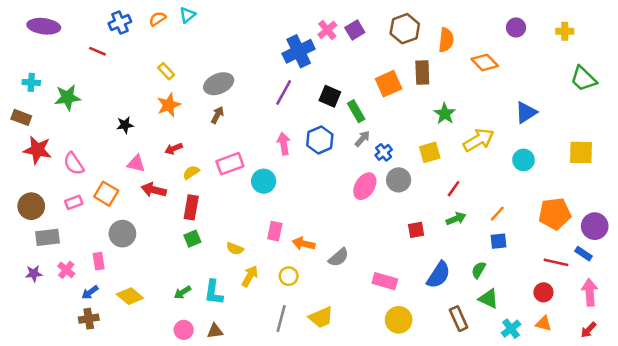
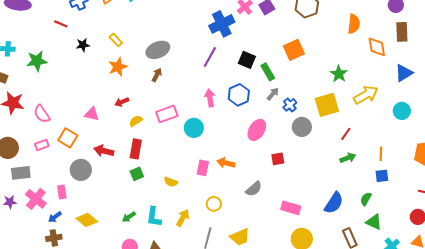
orange semicircle: (446, 40) -> (354, 24), moved
orange diamond: (485, 62) -> (377, 47), moved, turned 35
brown rectangle: (422, 72) -> (402, 32), moved
black star: (125, 125) -> (83, 45), moved
yellow square: (430, 152) -> (327, 105), size x1.4
pink ellipse: (365, 186) -> (257, 130), moved
red arrow: (154, 190) -> (104, 151), moved
orange line: (497, 214) -> (381, 154), turned -40
red square: (416, 230) -> (278, 159), moved
orange arrow: (304, 244) -> (226, 163), moved
pink cross: (66, 270) -> (36, 199), size x1.5
yellow arrow: (250, 276) -> (183, 218), moved

